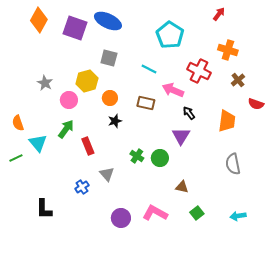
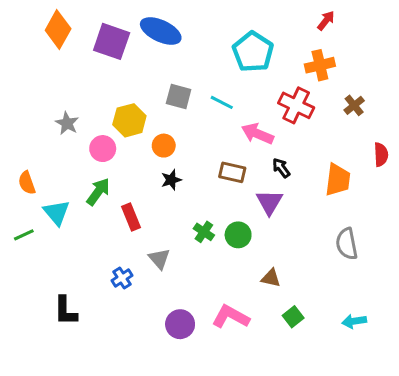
orange cross: (228, 50) -> (320, 65), moved, turned -30
gray square: (109, 58) -> (179, 96), moved
brown cross: (238, 80) -> (354, 105), moved
brown rectangle: (146, 103) -> (232, 172), moved
red semicircle: (256, 104) -> (381, 155), turned -112

